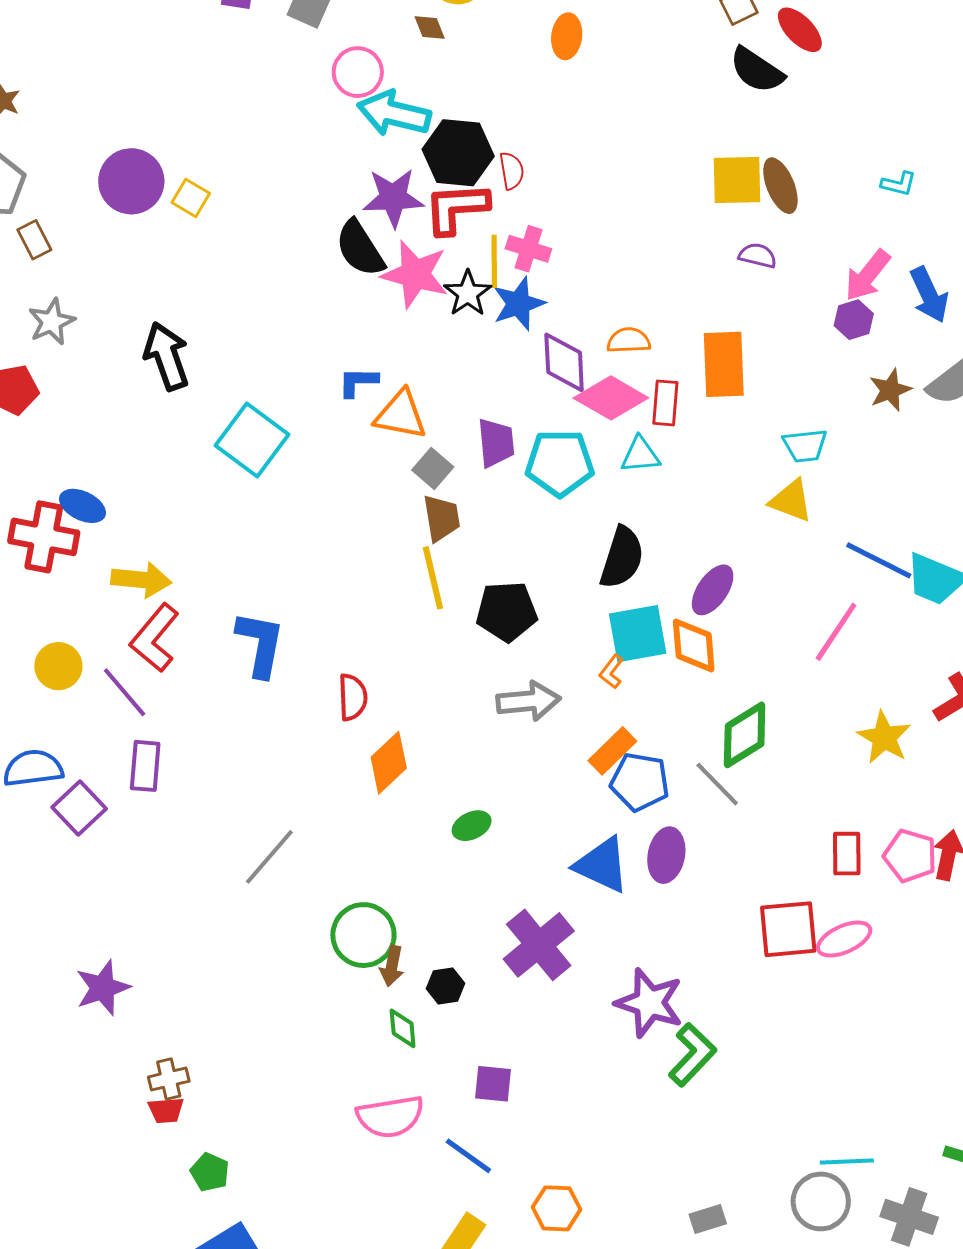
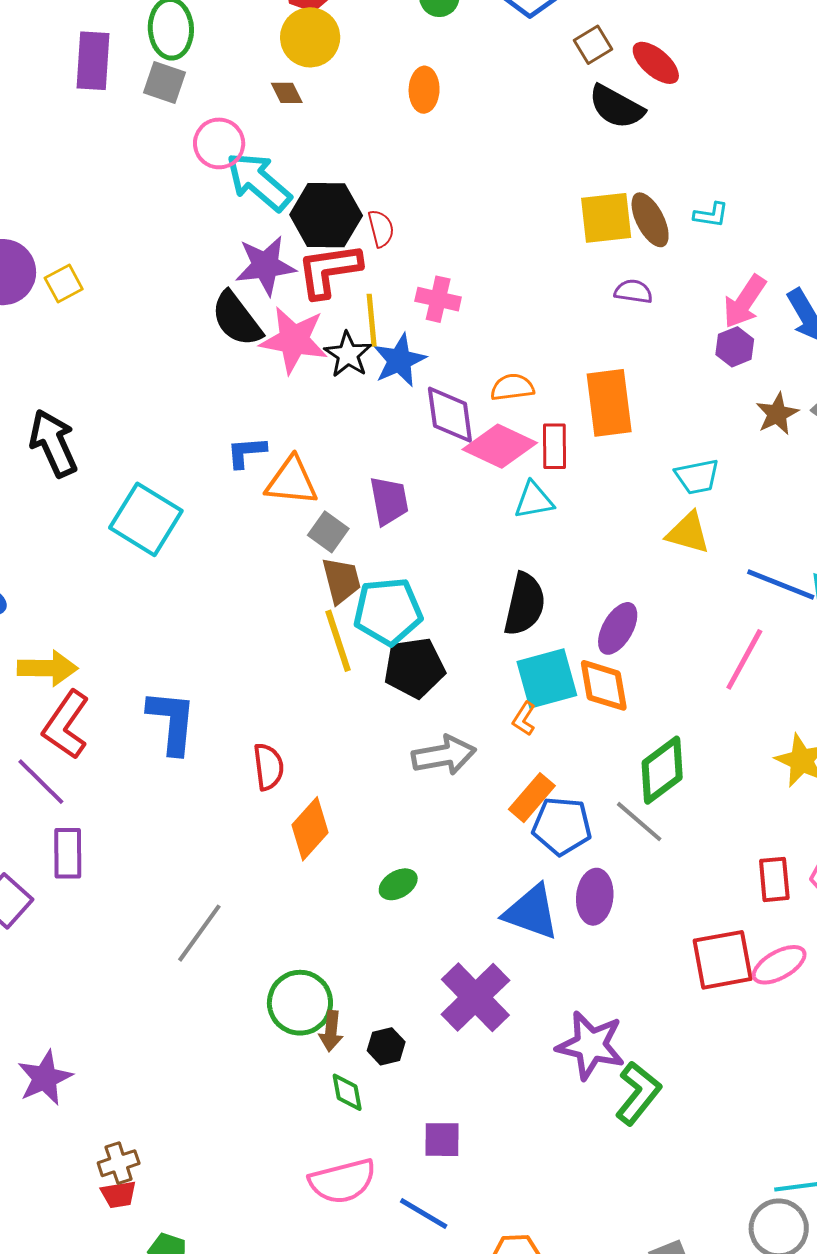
cyan arrow: (394, 113) -> (259, 182), turned 32
cyan L-shape: (899, 184) -> (711, 215), moved
yellow square: (191, 198) -> (64, 283), turned 36
pink cross: (528, 249) -> (438, 299), moved
cyan pentagon: (560, 463) -> (388, 611), moved

